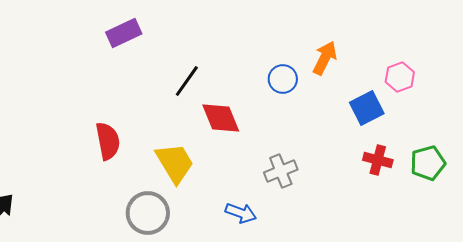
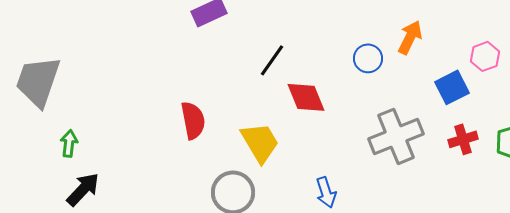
red cross: (378, 160) -> (463, 139), turned -32
gray cross: (281, 171) -> (396, 136), moved, size x1.6
blue arrow: (241, 213) -> (326, 192), turned 52

